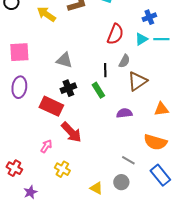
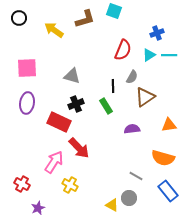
pink arrow: (46, 146) -> (54, 162), size x1.6
yellow triangle: (96, 188) -> (112, 205), moved

